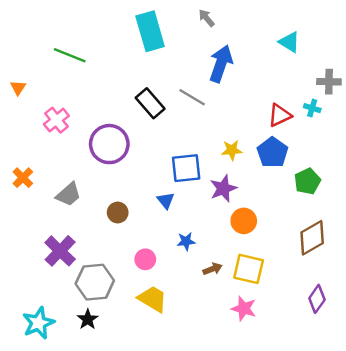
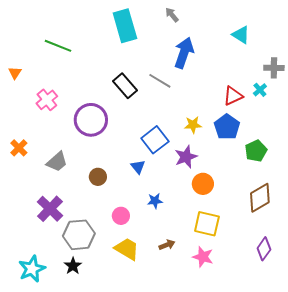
cyan cross: (312, 108) -> (260, 90), turned 32
blue square: (186, 168) -> (155, 140), turned -32
brown arrow: (213, 269) -> (167, 245), moved

